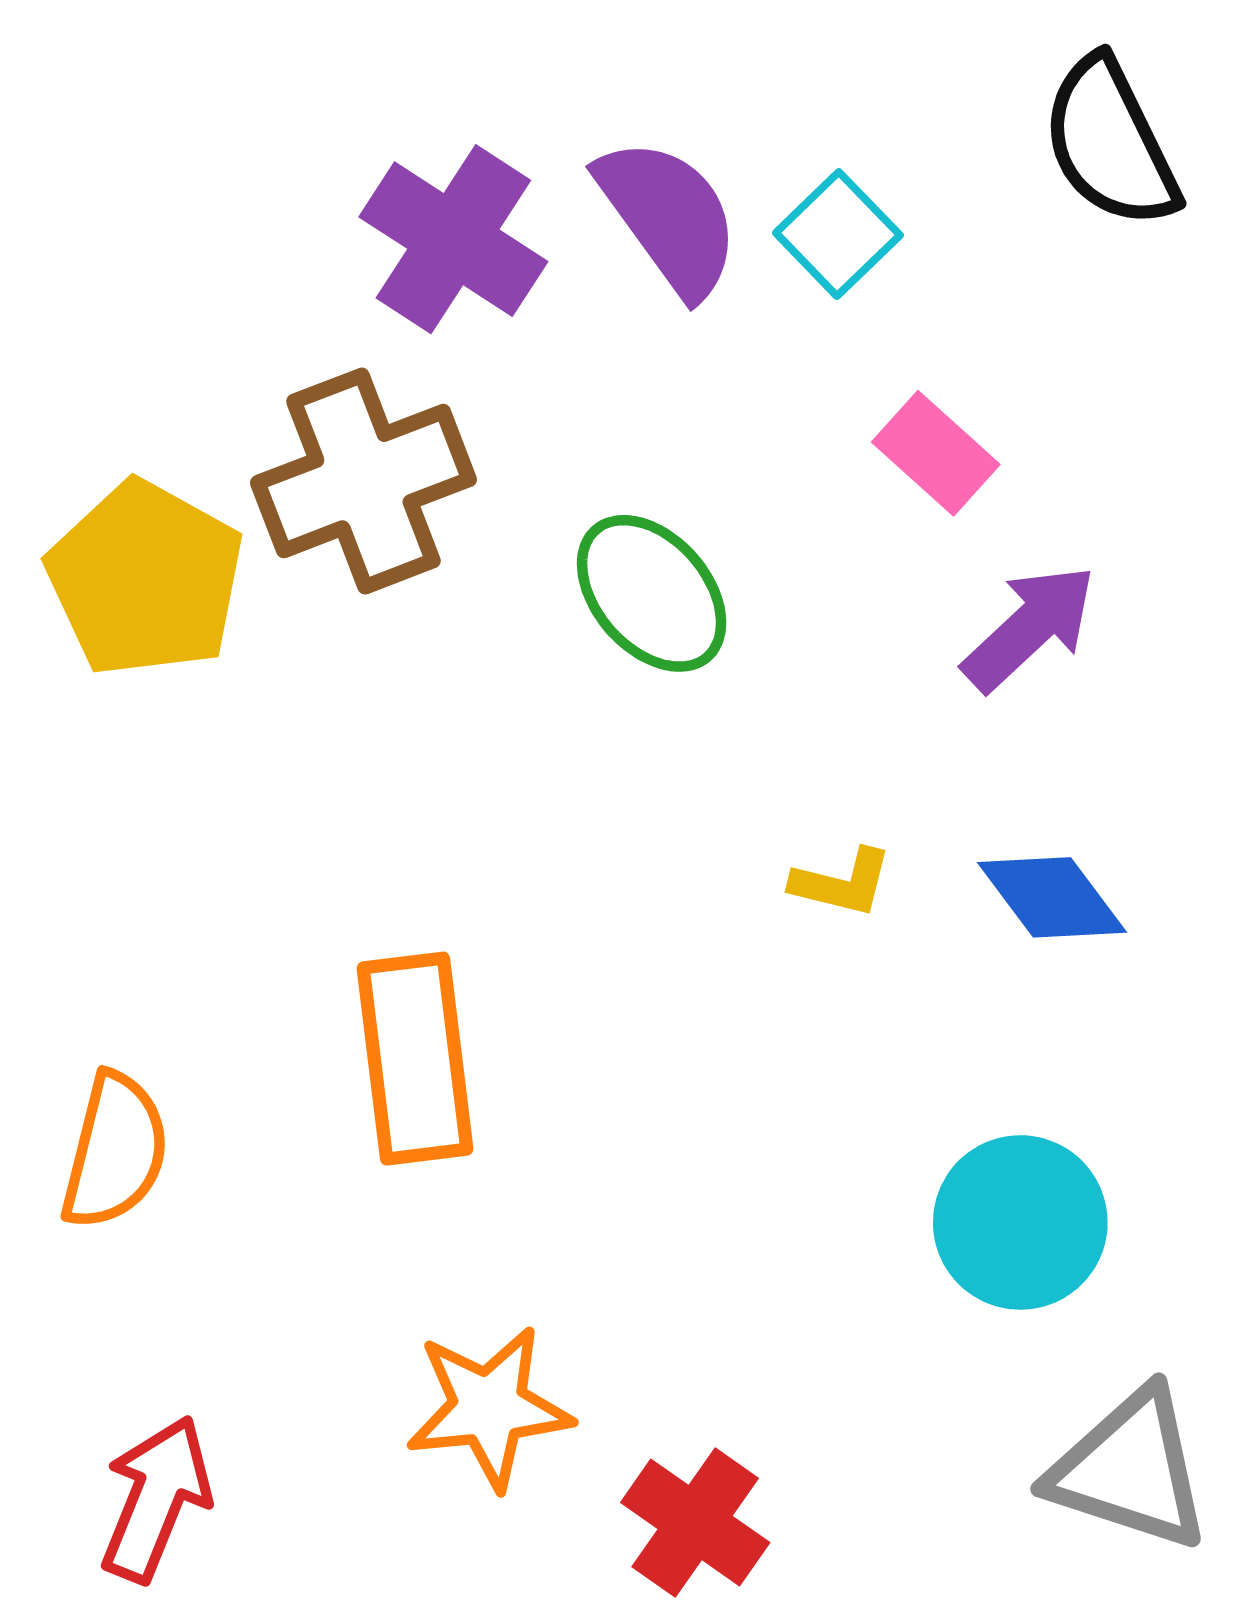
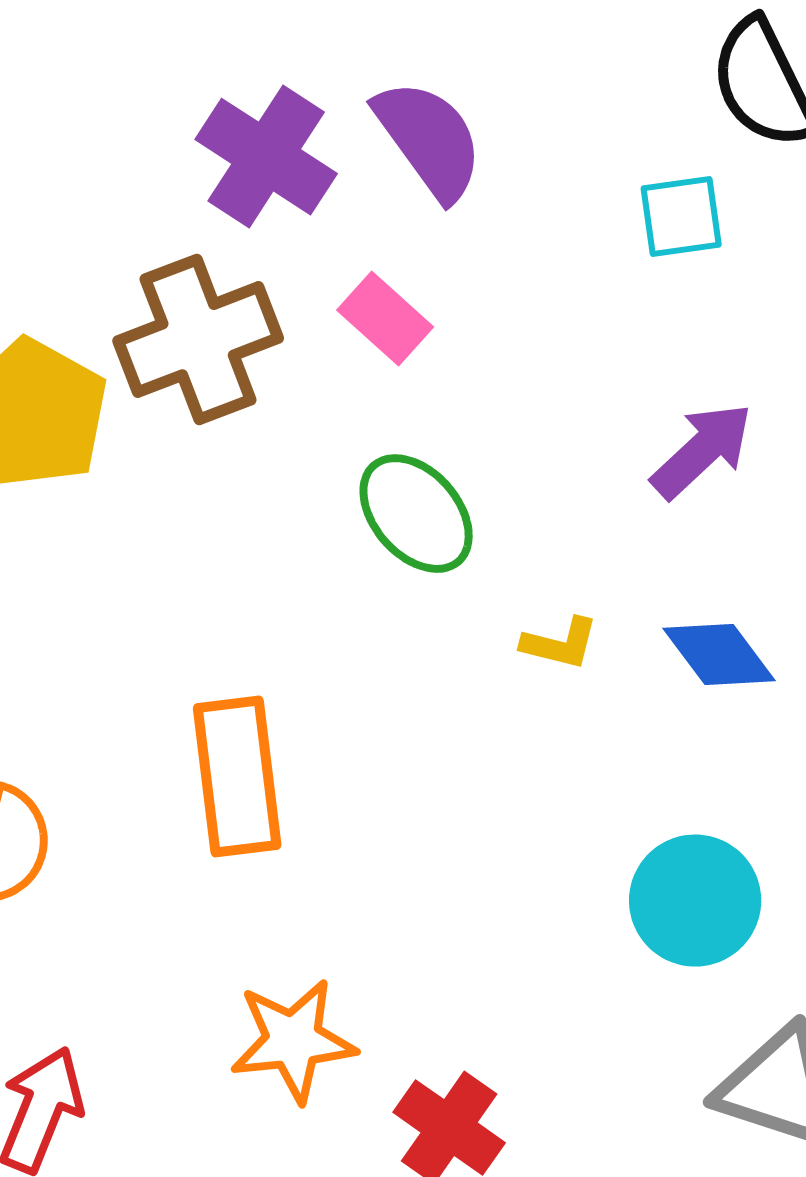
cyan square: (838, 234) -> (681, 217), moved, turned 36
pink rectangle: (936, 453) -> (385, 319), moved
green ellipse: (652, 593) -> (416, 514), moved

